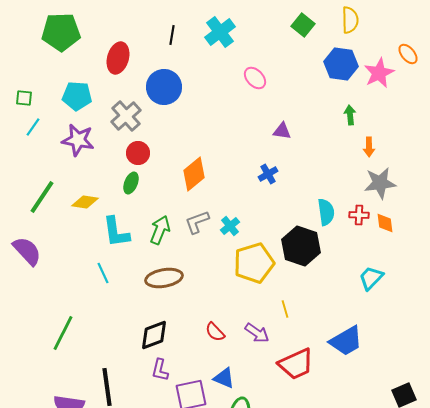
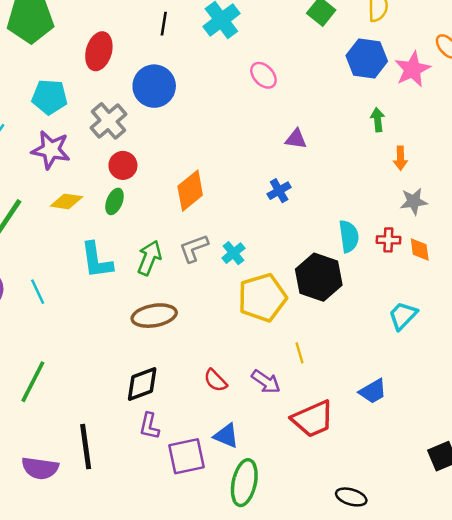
gray star: (380, 183) -> (414, 201), size x0.7
yellow diamond: (85, 202) -> (66, 201), moved
cyan line: (103, 273) -> (38, 292), moved
blue trapezoid: (346, 341) -> (373, 391), size x0.7

